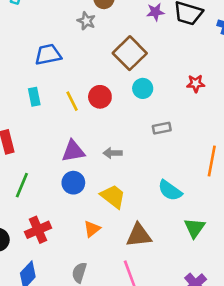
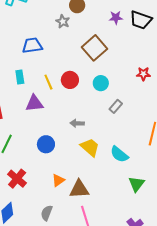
cyan circle: (143, 88) -> (101, 83), moved
gray rectangle: (162, 128) -> (116, 106), turned -40
purple triangle: (73, 151) -> (34, 103), moved
yellow trapezoid: (113, 196) -> (90, 147), moved
red cross: (38, 230) -> (17, 179), turned -30
brown triangle: (139, 235) -> (79, 189), moved

